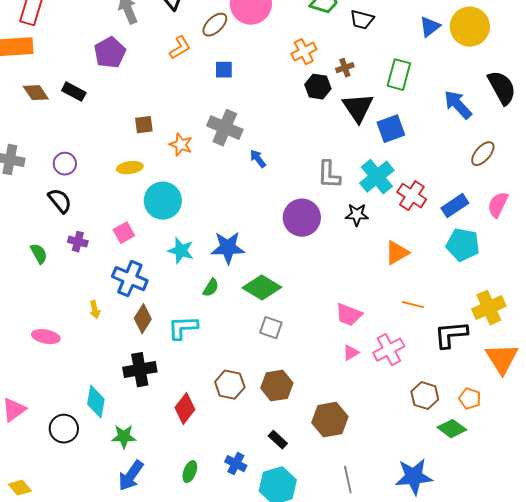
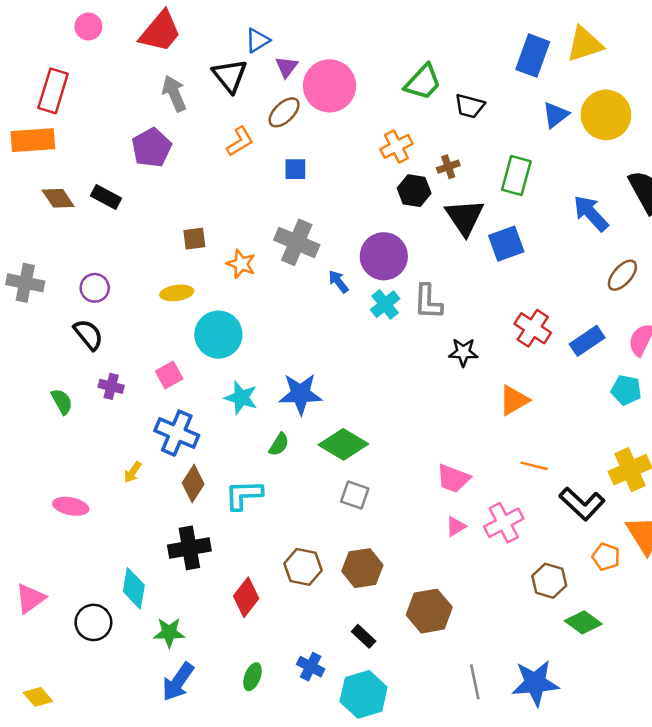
cyan cross: (377, 177) -> (385, 304), moved, size x0.7
purple circle: (302, 218) -> (384, 256), moved
cyan pentagon: (463, 245) -> (626, 390), moved, size x0.7
yellow arrow: (95, 310) -> (133, 472), turned 48
black L-shape: (451, 335) -> (582, 504), turned -132
orange pentagon: (470, 399) -> (606, 557), moved
gray line: (348, 480) -> (475, 682), moved

